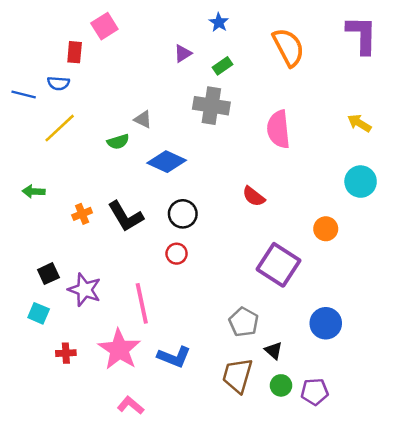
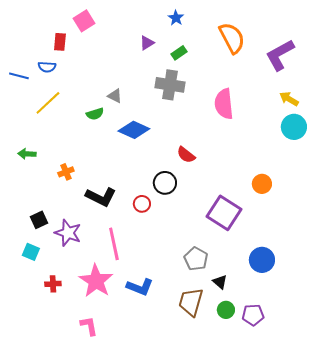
purple L-shape: (362, 35) -> (280, 55), moved, turned -120
cyan circle: (361, 182) -> (294, 127), moved
red semicircle: (254, 196) -> (186, 155), moved
black circle: (183, 214) -> (165, 183), moved
black L-shape: (126, 216) -> (101, 197), moved, turned -32
pink L-shape: (131, 405) -> (89, 326), moved, turned 40

